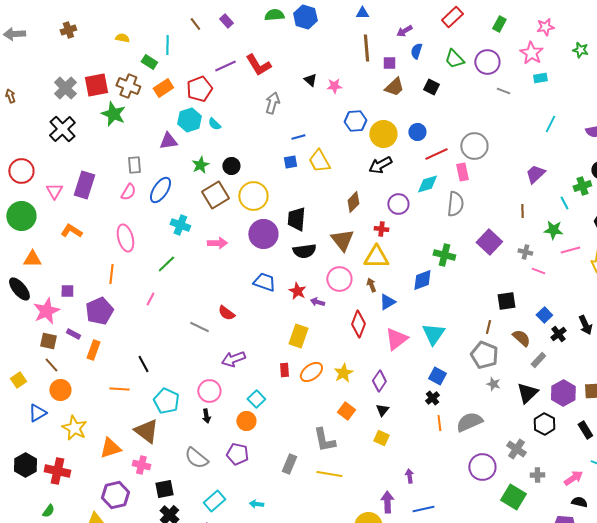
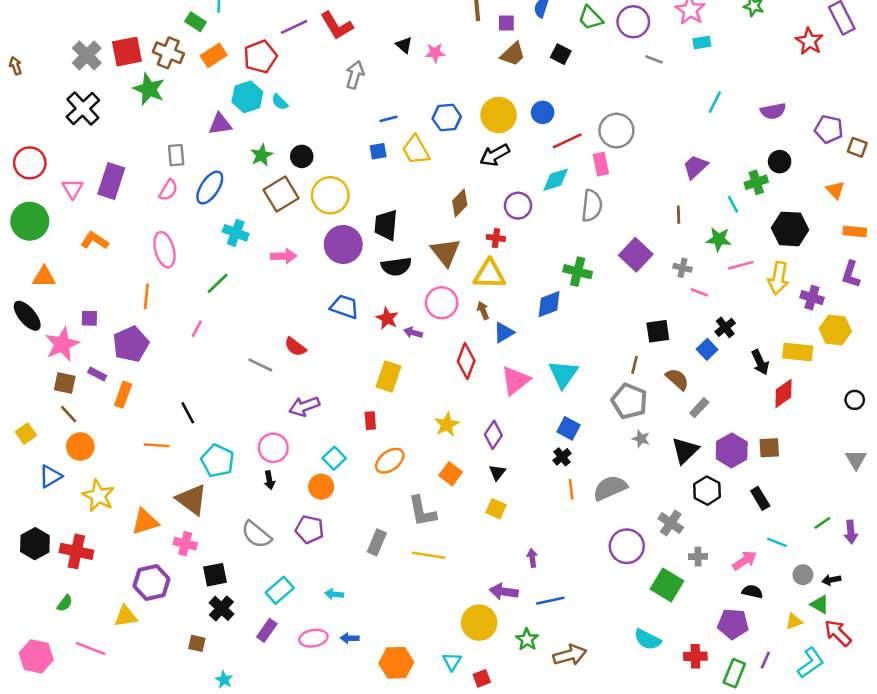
blue hexagon: (355, 121) -> (447, 118), moved
black cross: (558, 334) -> (725, 327), moved
orange ellipse: (311, 372) -> (390, 461), moved
purple arrow: (387, 502) -> (504, 592), turned -80

